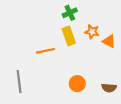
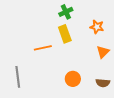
orange star: (92, 32) -> (97, 27), moved
orange triangle: (109, 41) -> (103, 52), moved, turned 48

